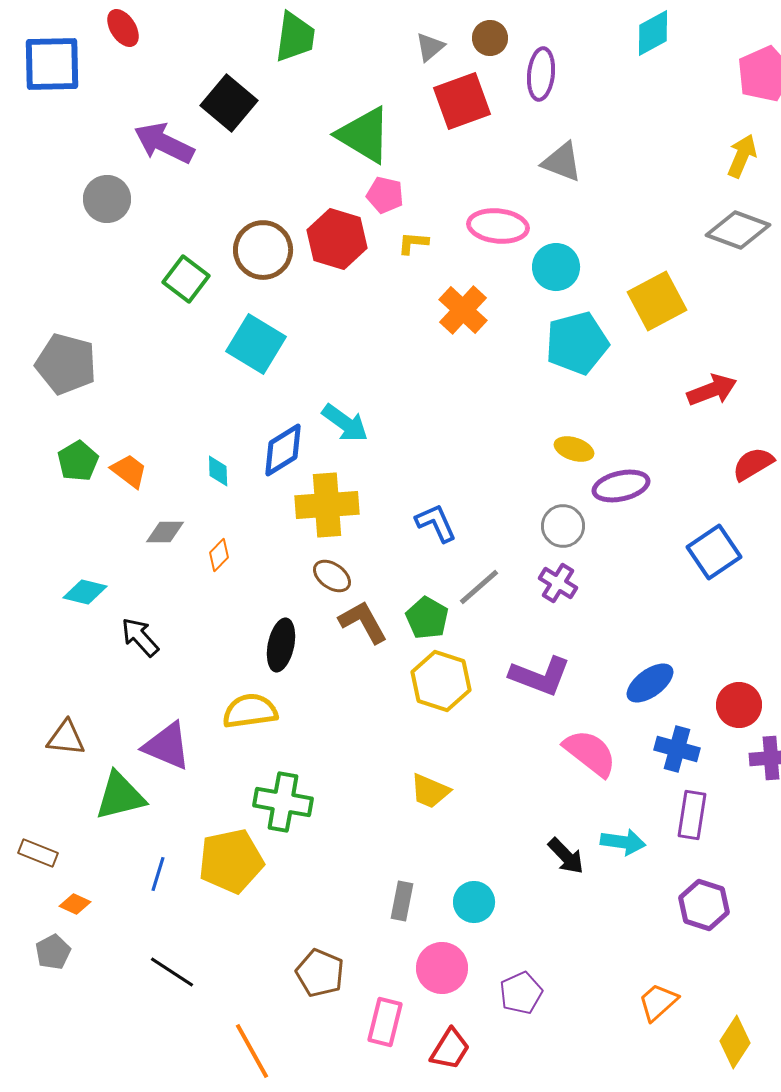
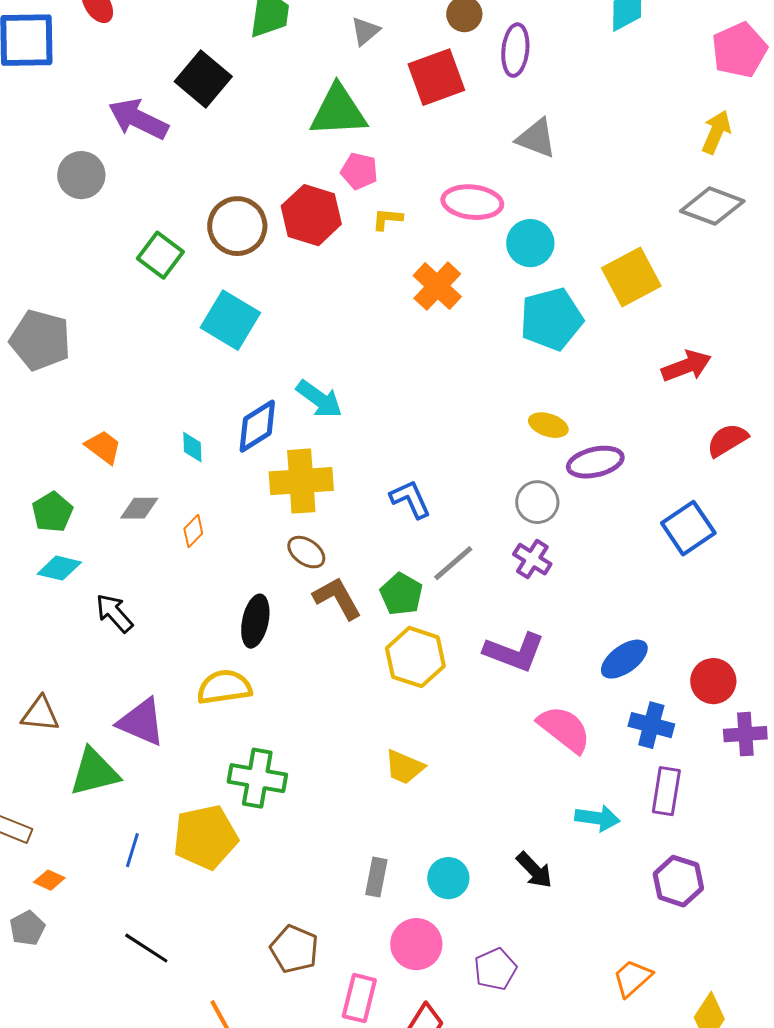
gray triangle: (430, 47) -> (365, 31), moved
green triangle: (364, 135) -> (338, 111), turned -34
green pentagon: (78, 461) -> (52, 512), moved
black arrow: (566, 856) -> (534, 870), moved

